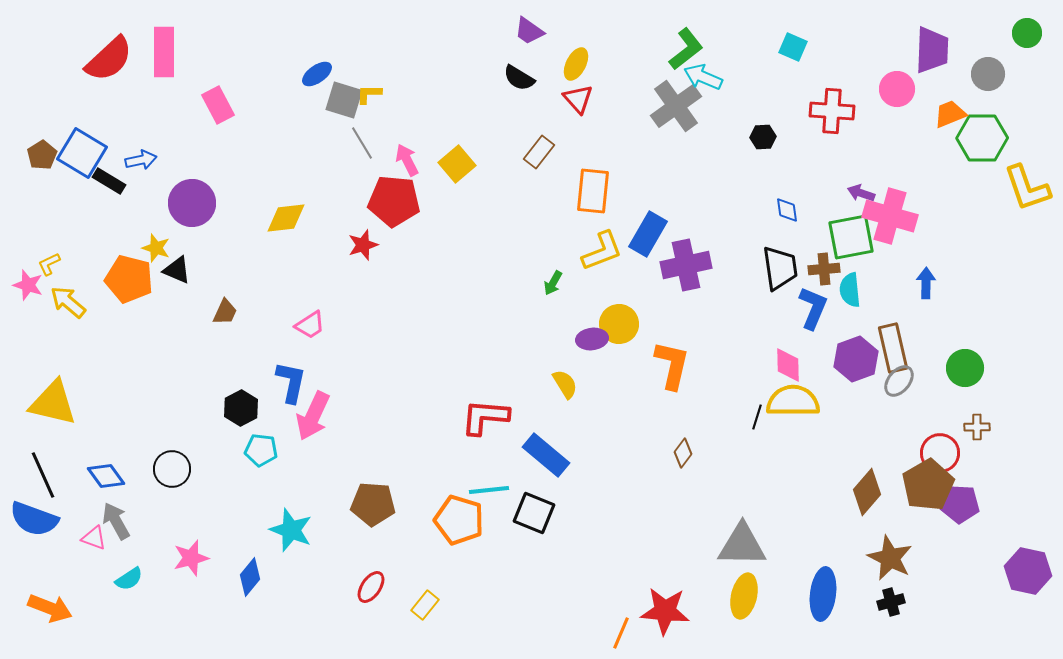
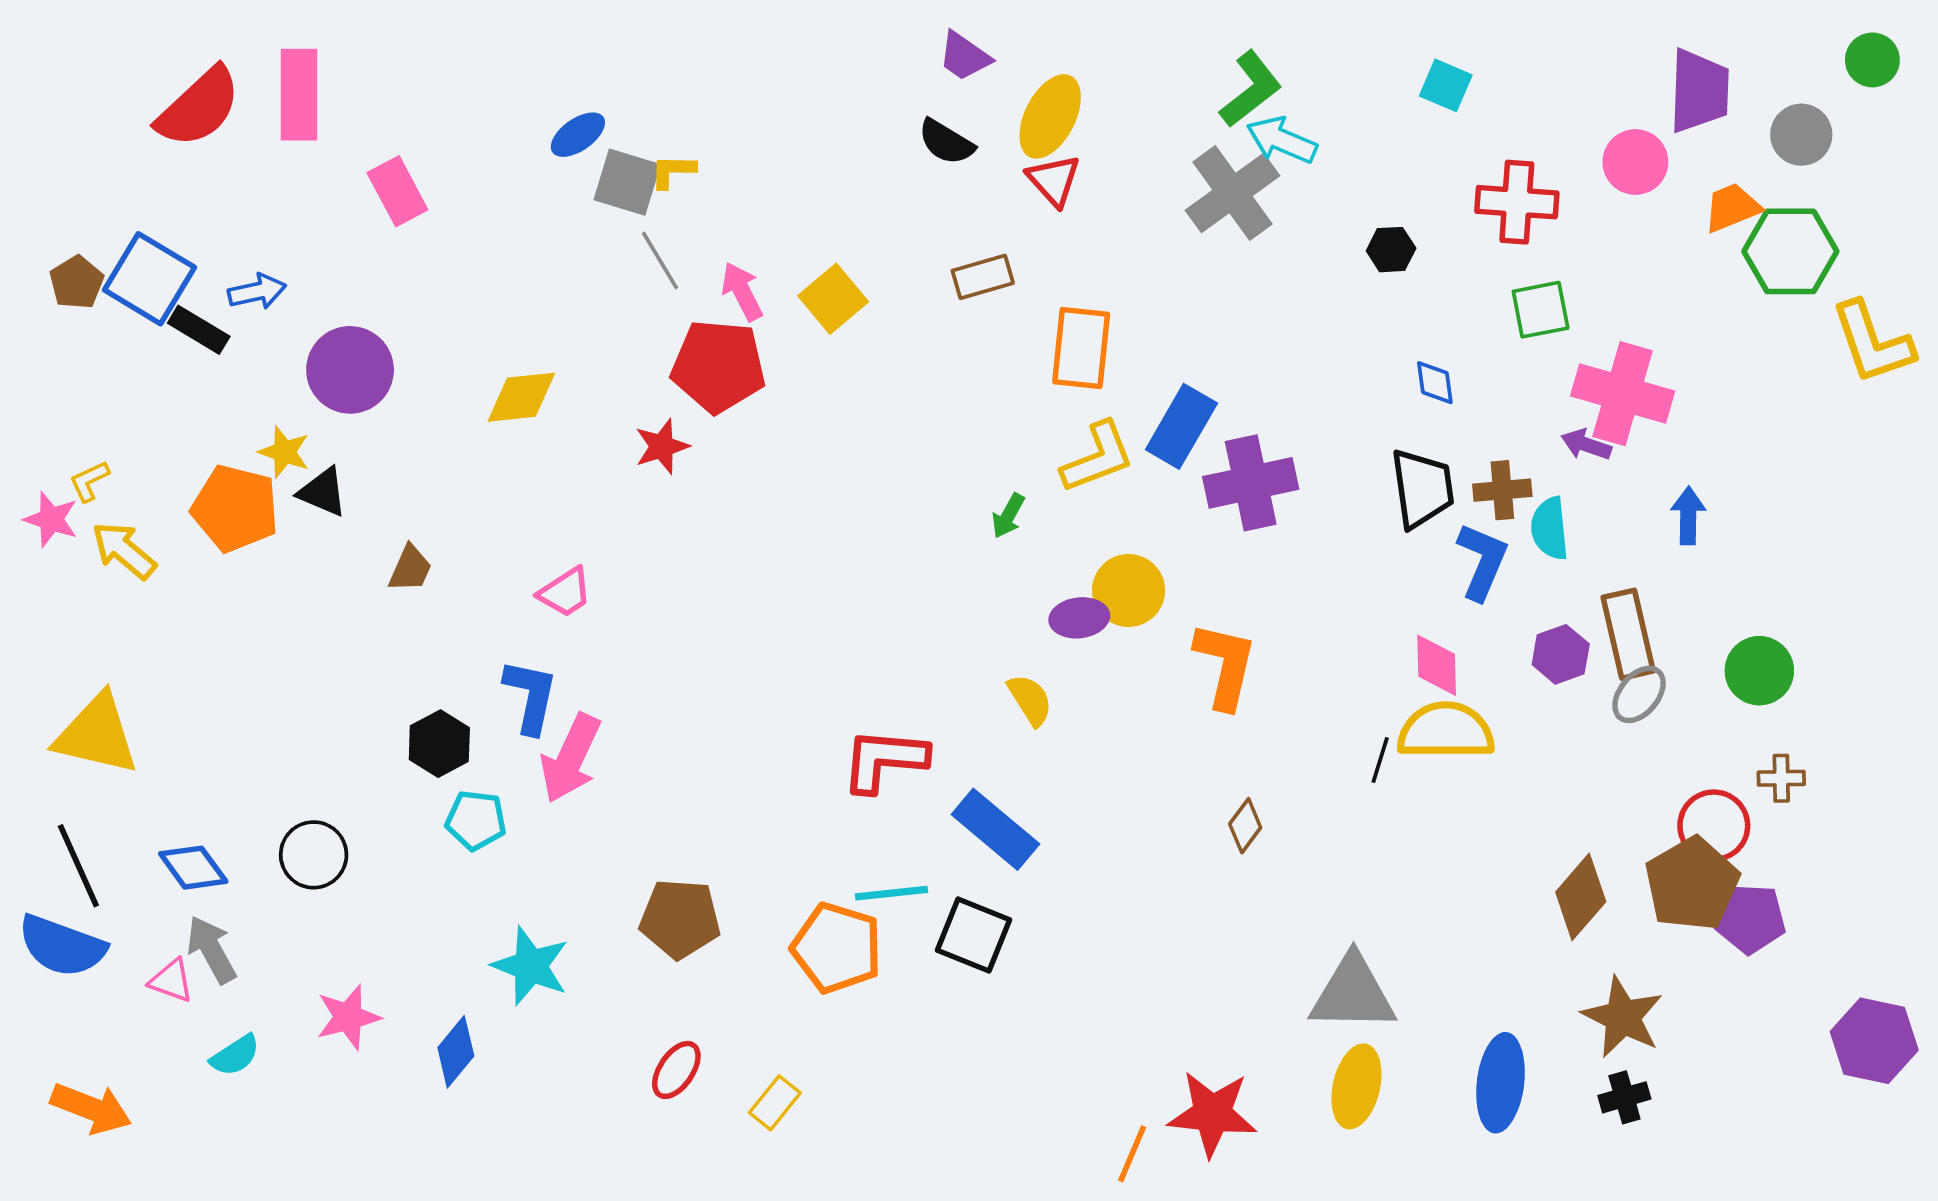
yellow ellipse: (576, 64) -> (1050, 116), size x1.4
brown rectangle: (539, 152) -> (983, 277), turned 36
purple arrow: (861, 193) -> (1586, 445), moved
green square: (851, 237) -> (1541, 310), moved, size x0.7
purple hexagon: (856, 359) -> (1561, 654), size x0.7

